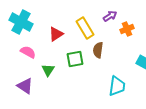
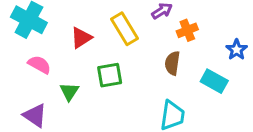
brown semicircle: (98, 50) -> (172, 63), moved

